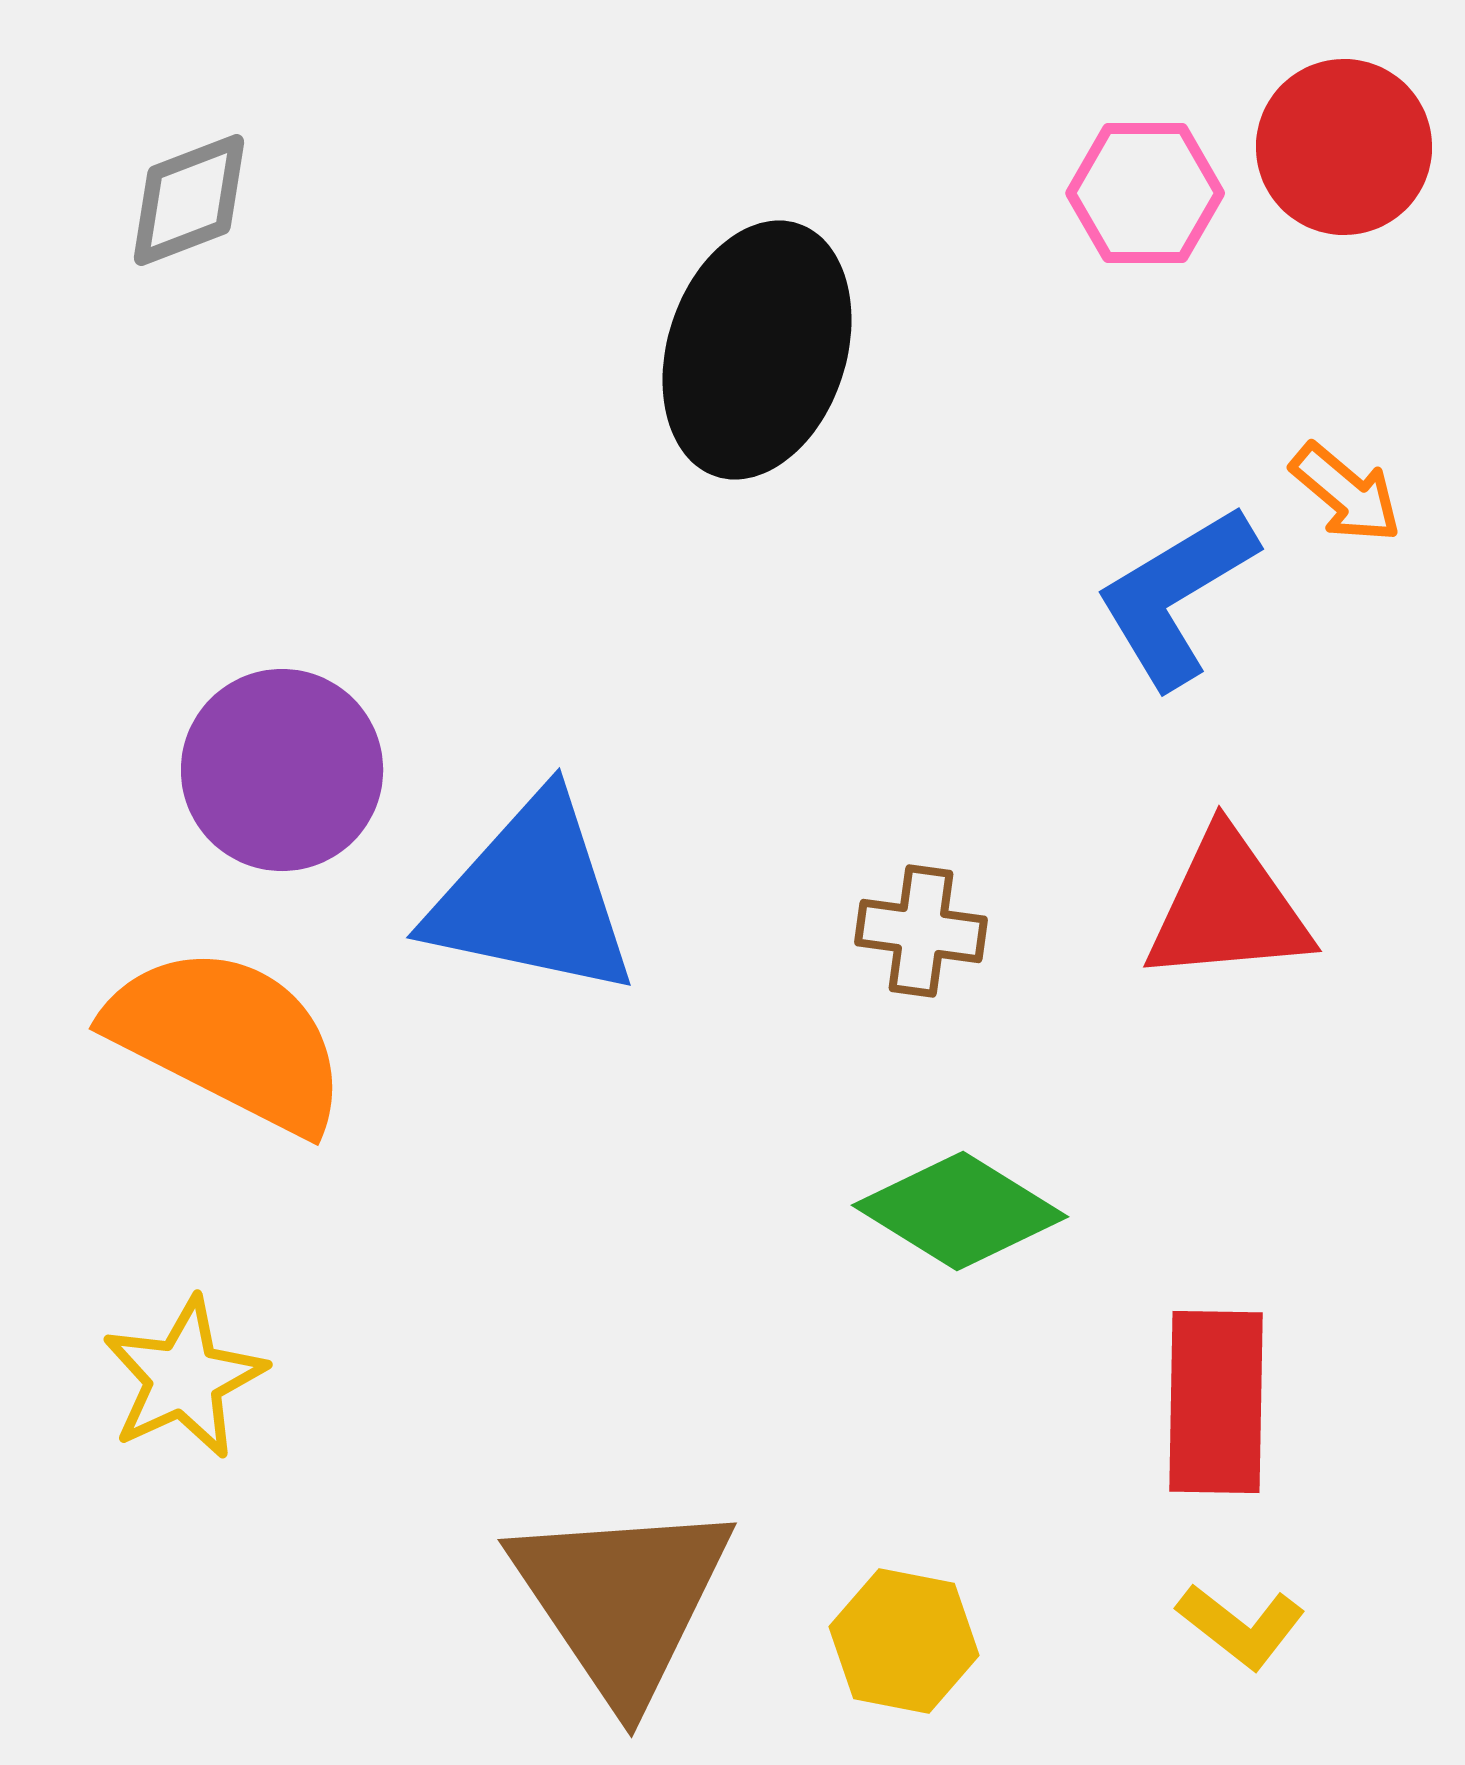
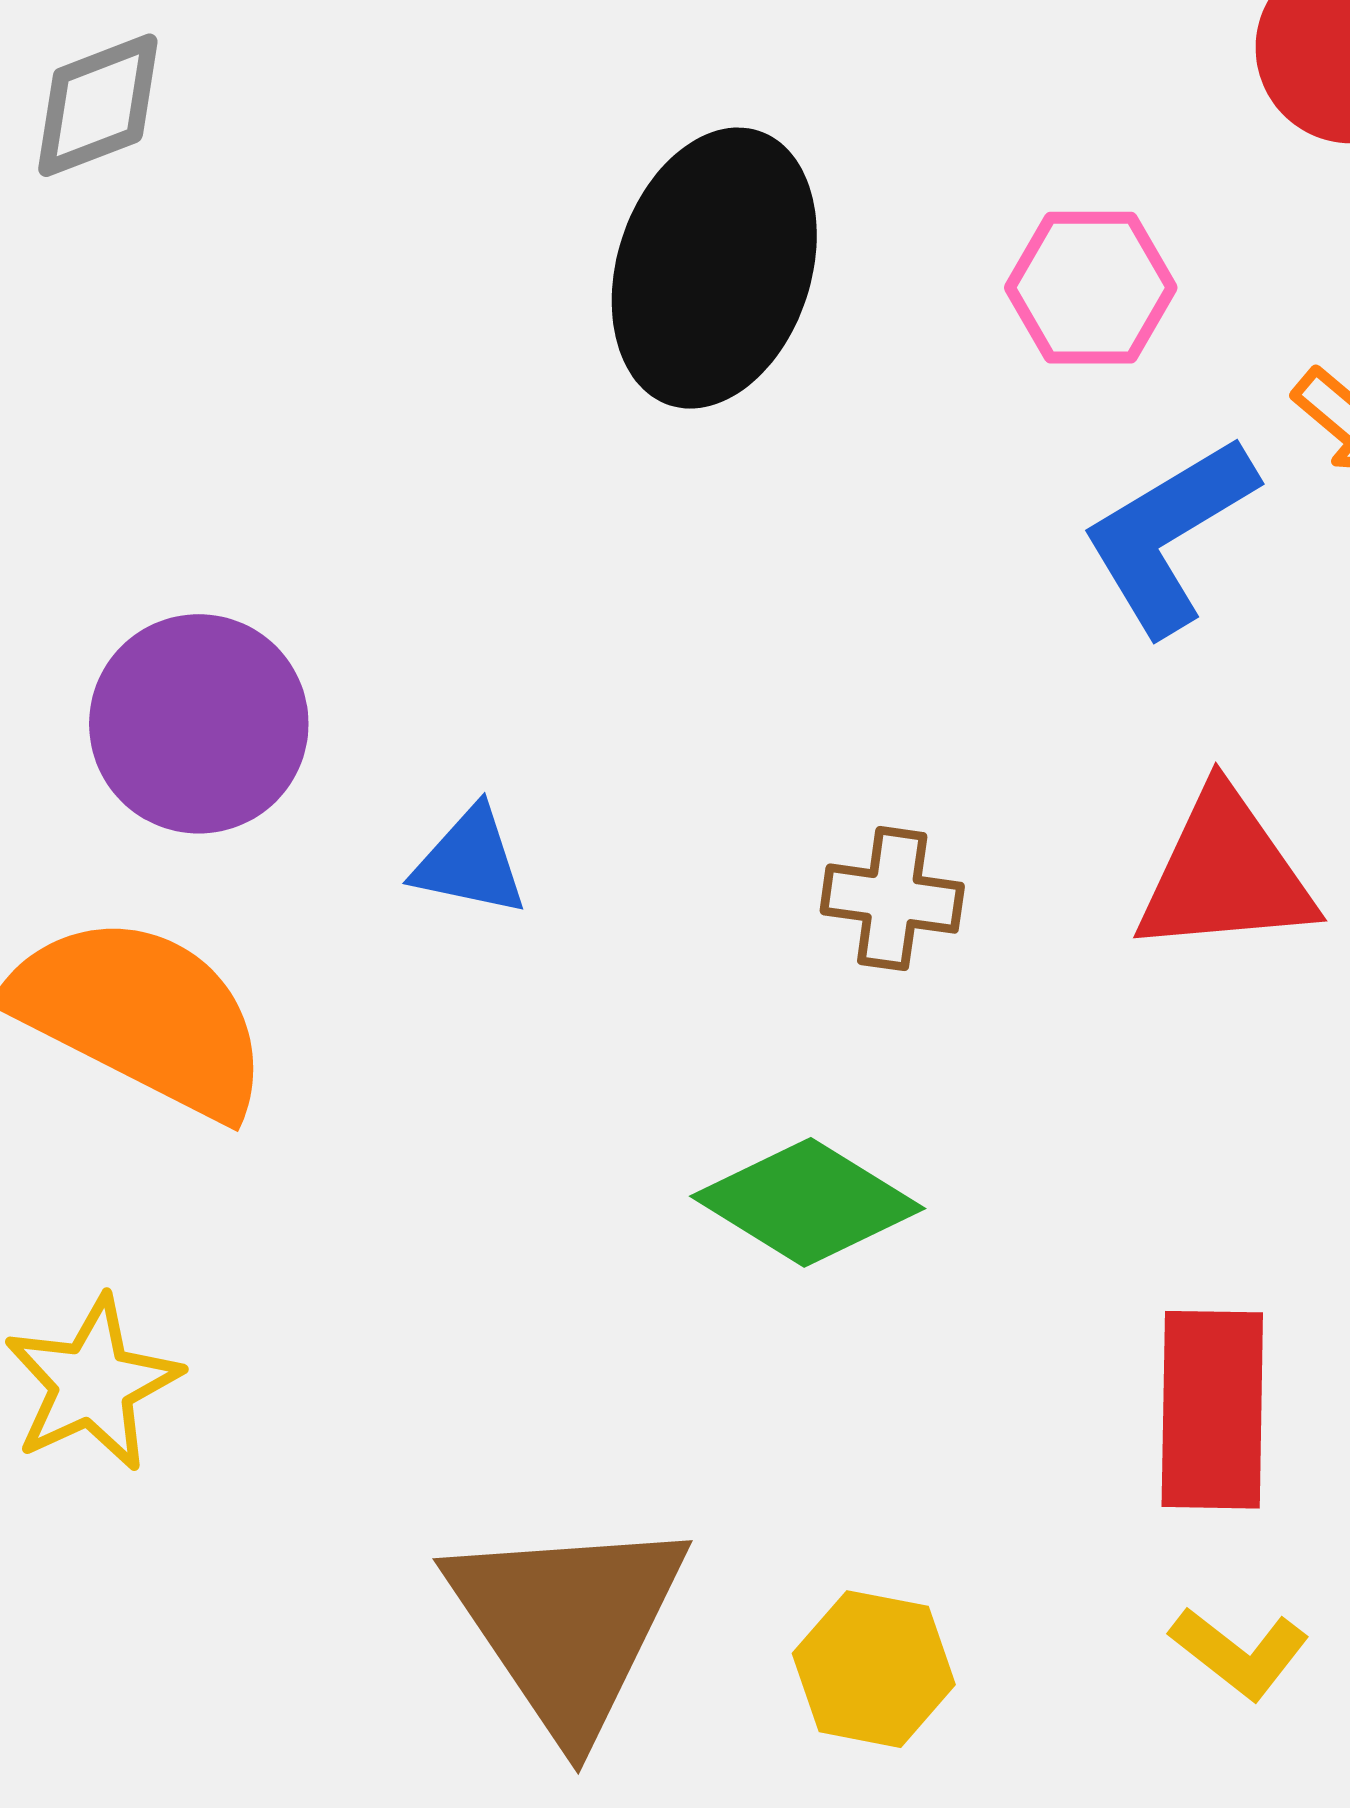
pink hexagon: (1145, 193) -> (1091, 288), moved
blue triangle: (532, 897) -> (470, 862), size x0.5
green diamond: (960, 1211) -> (808, 1202), moved

